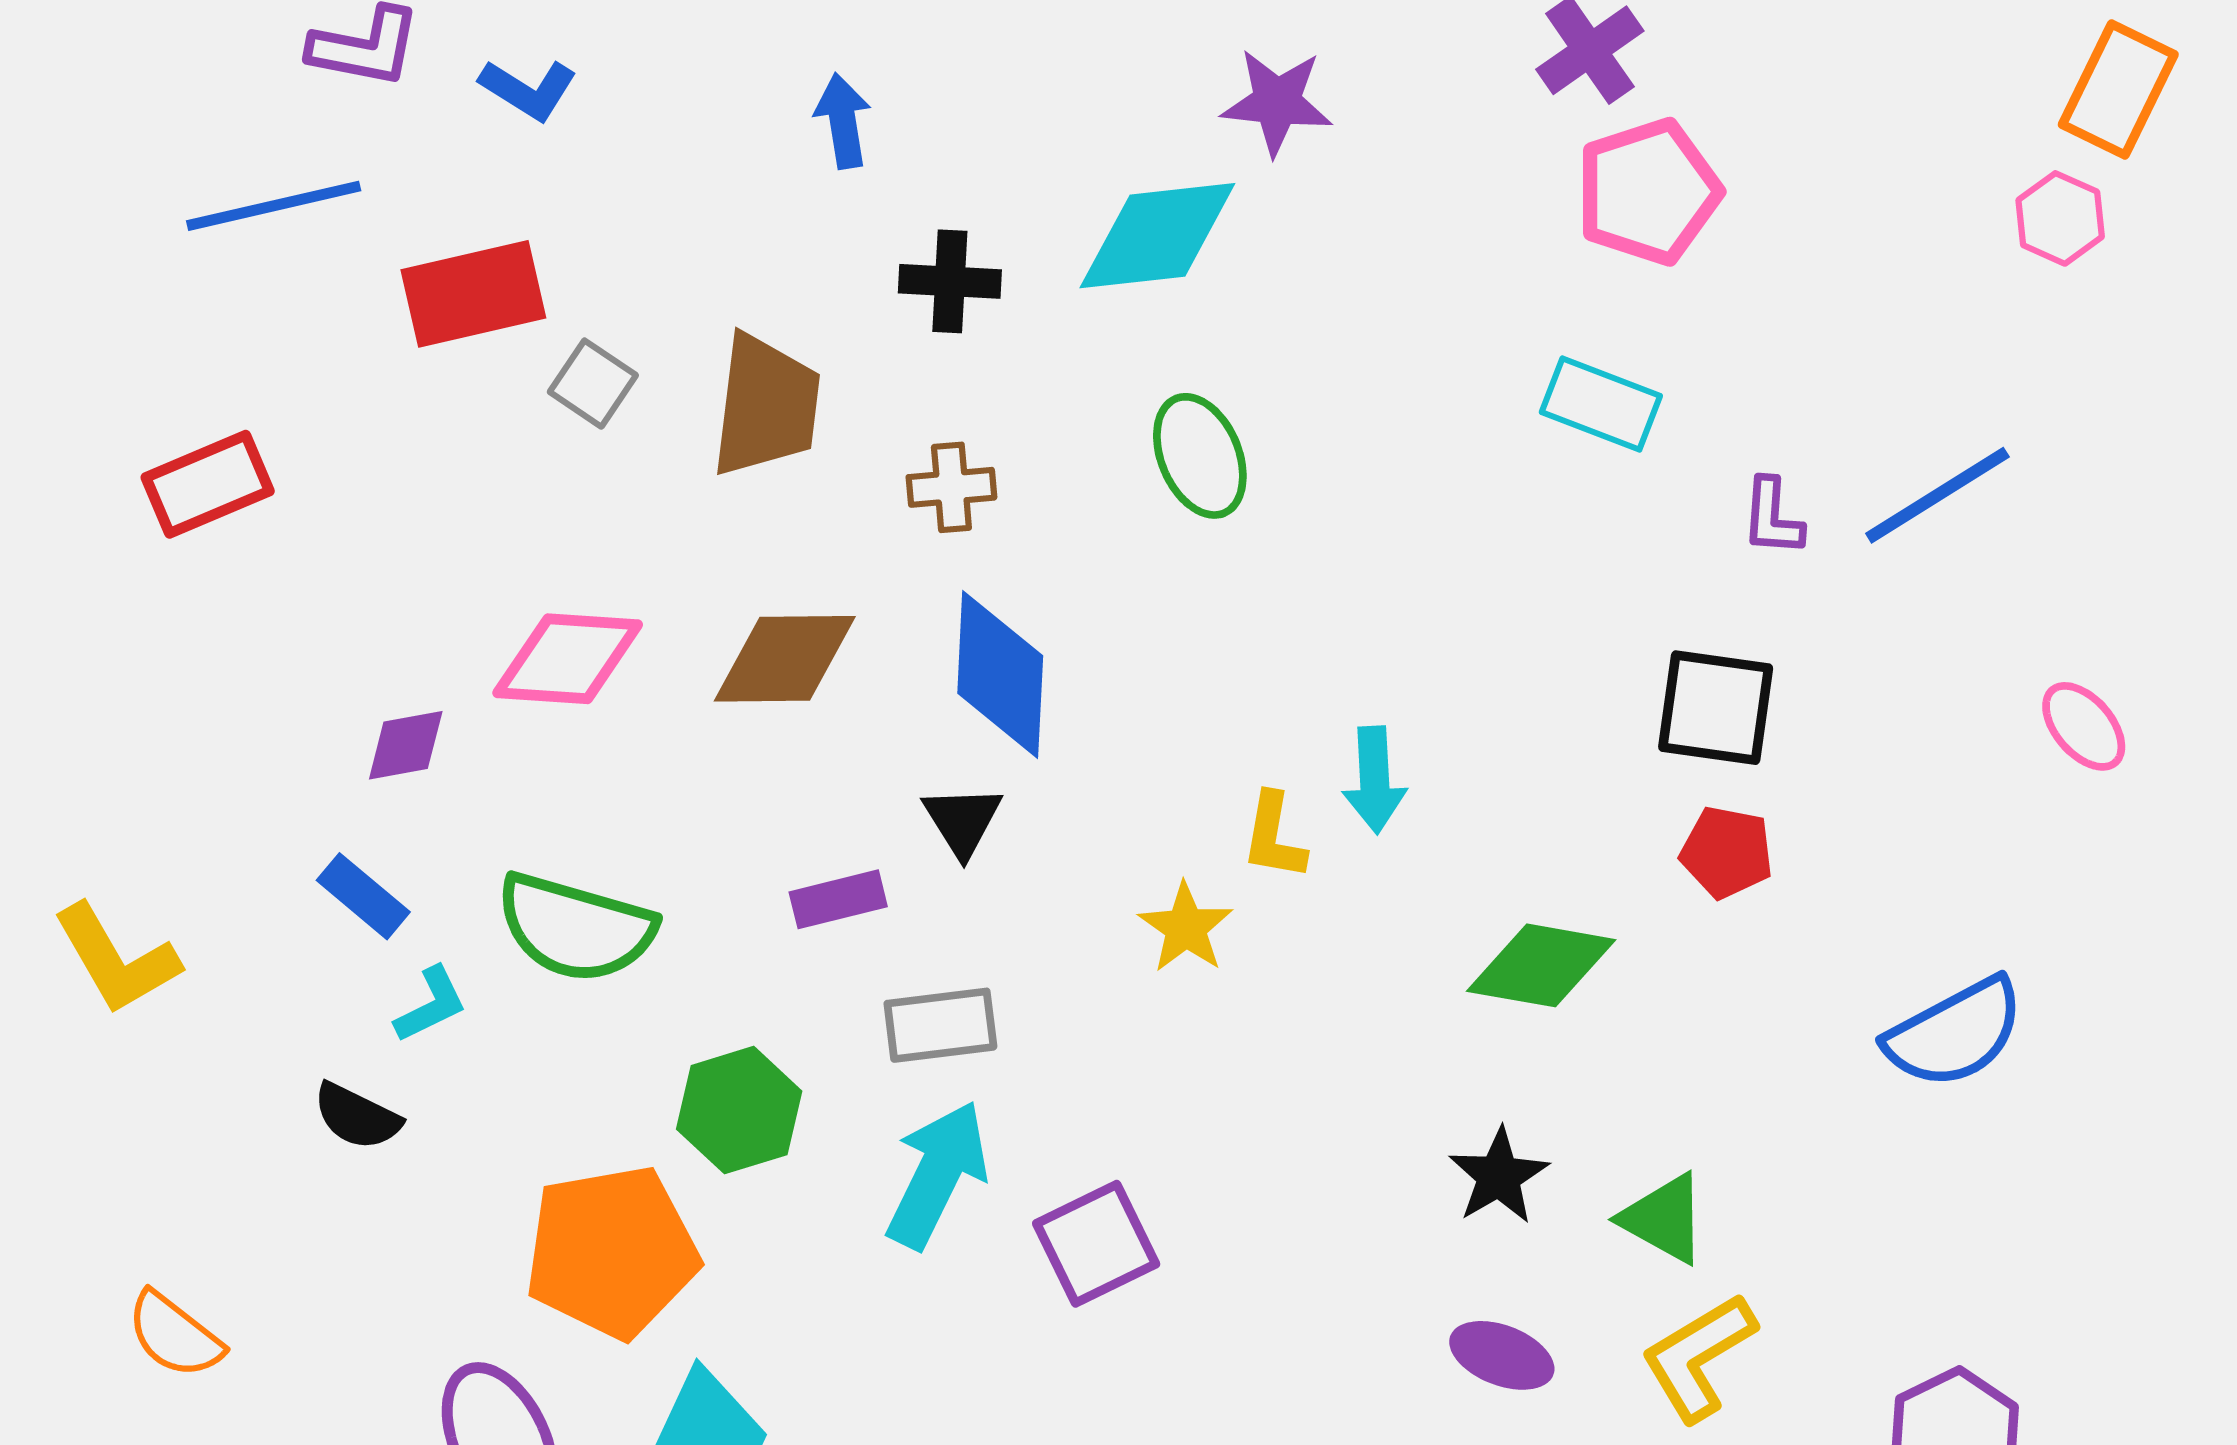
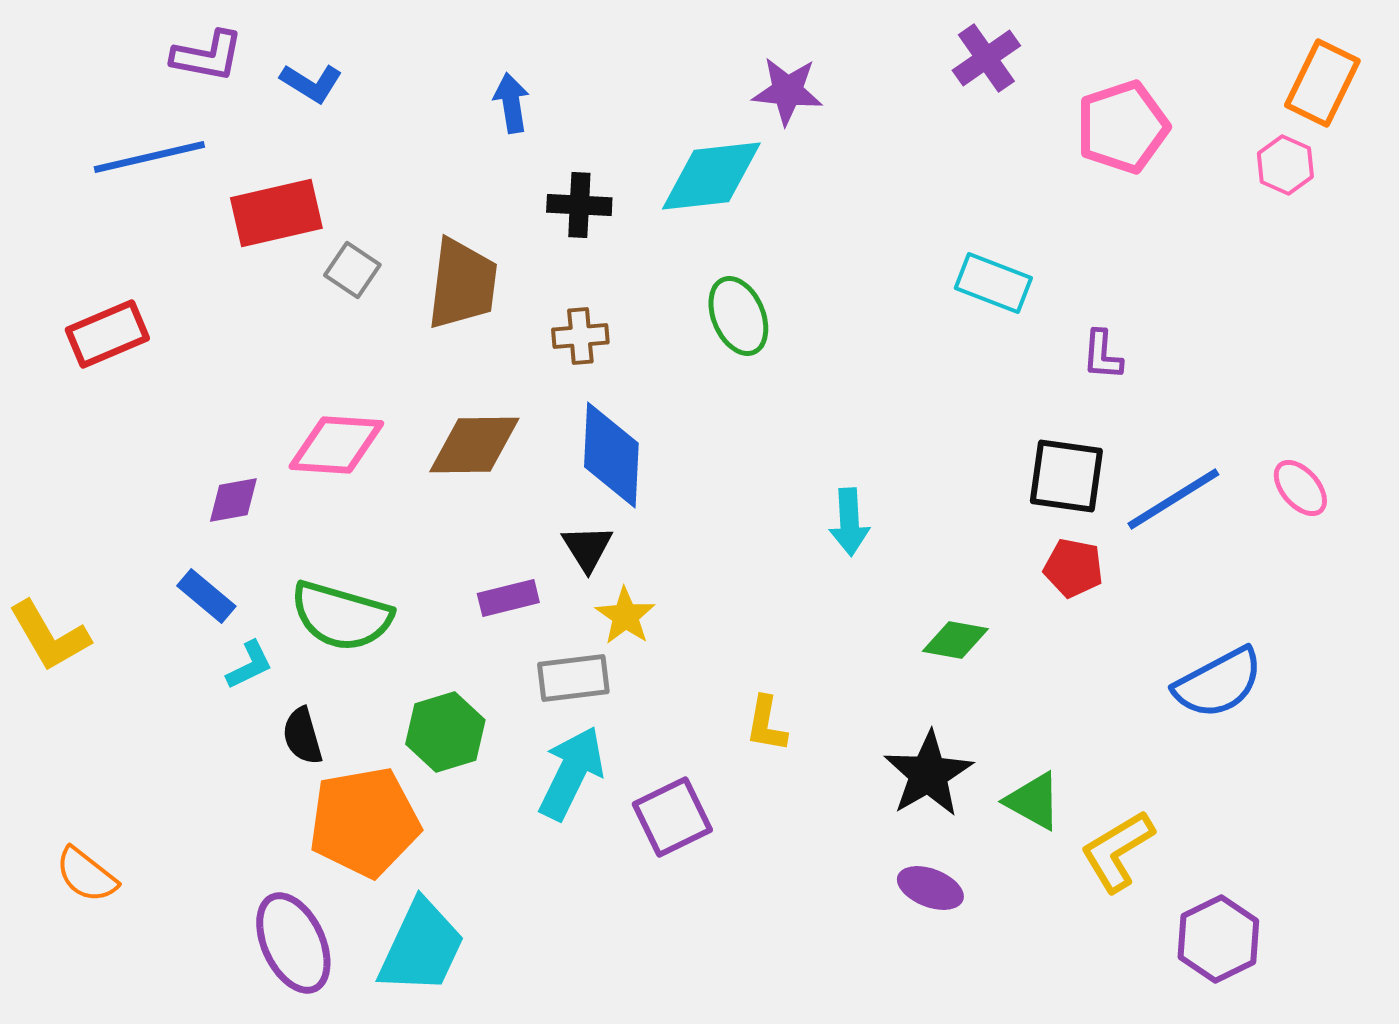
pink pentagon: (1648, 192) -> (1122, 127), moved
blue line: (1937, 495) -> (1173, 499), moved
yellow L-shape: (1274, 836) -> (766, 724), moved
yellow star: (1186, 928) -> (625, 616), moved
green diamond: (1541, 965) -> (955, 640), size x0.7
black semicircle: (357, 1116) -> (302, 736), moved, turned 48
black star: (1499, 1176) -> (928, 774), size x1.4
yellow L-shape: (1698, 1357) -> (1117, 851), moved

